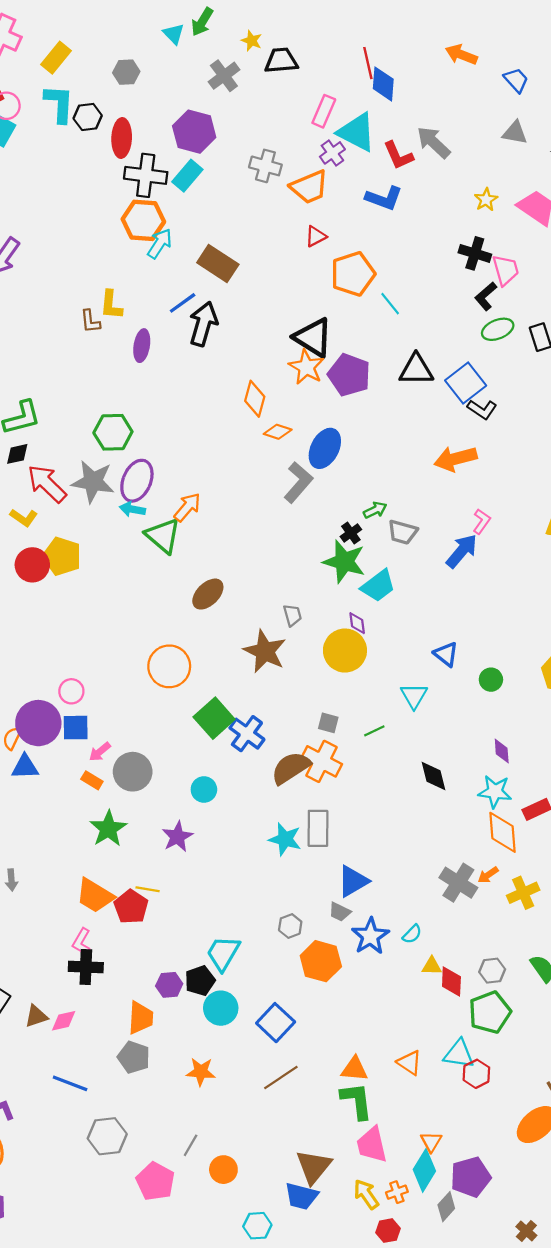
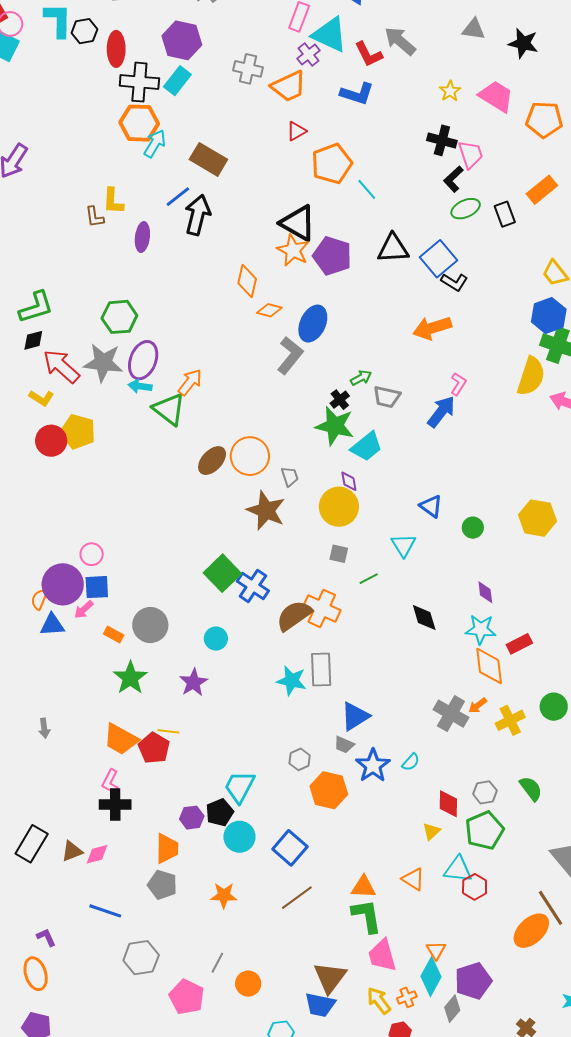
orange circle: (169, 666) -> (250, 456), moved
gray square: (328, 723) -> (339, 554), moved
pink arrow: (100, 752) -> (84, 610), moved
yellow triangle: (432, 966) -> (431, 831), moved, turned -42

